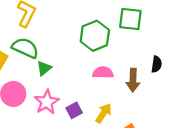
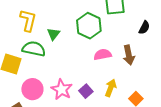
black semicircle: (157, 64) -> (144, 28), moved, turned 32
green triangle: (44, 68) -> (53, 34), moved

